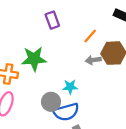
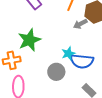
blue semicircle: (66, 112) -> (82, 61), moved, turned 40

